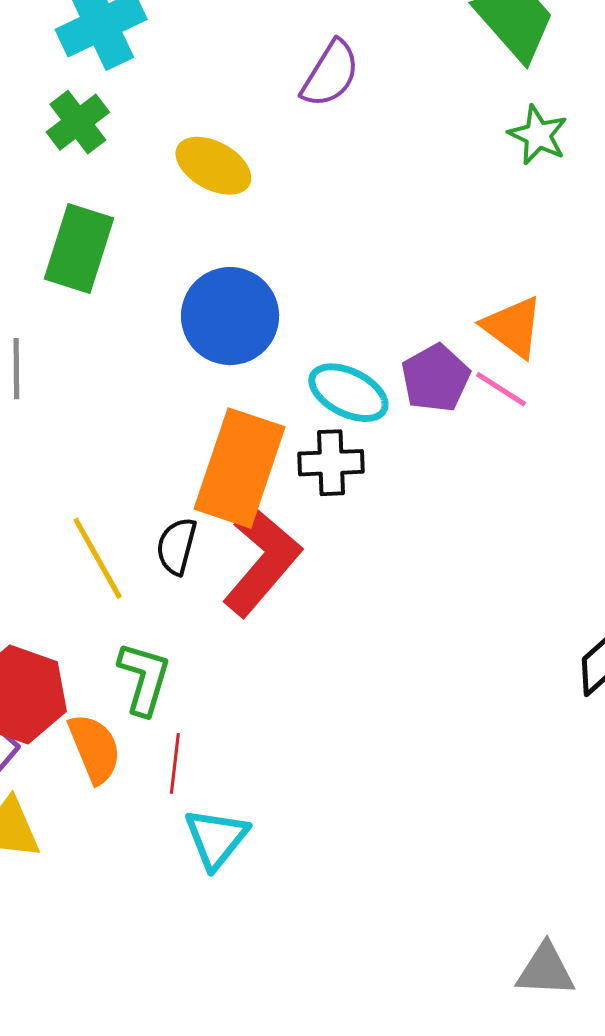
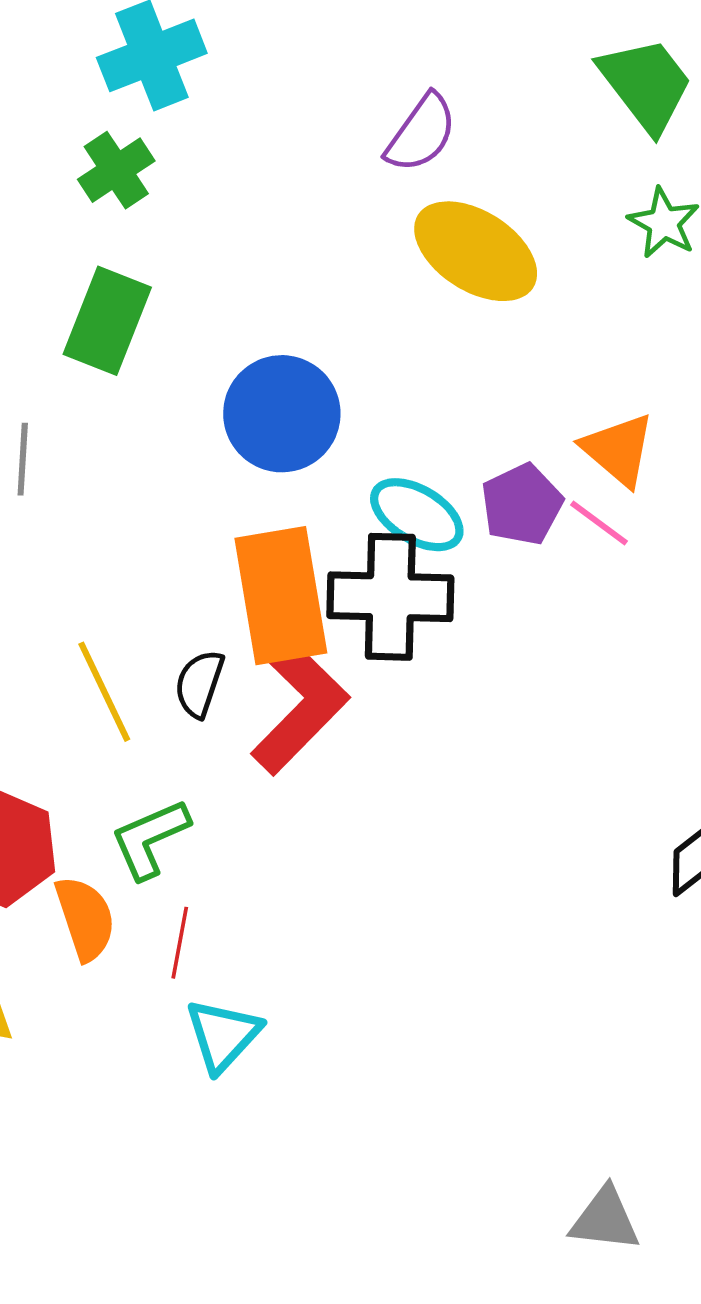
yellow ellipse: (213, 166) -> (476, 251), moved, size x1.4
black cross: (331, 463) -> (390, 597), size x1.6
orange rectangle: (239, 468) -> (281, 596), turned -32
green L-shape: (144, 678) -> (150, 839), turned -134

